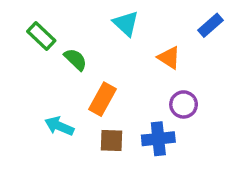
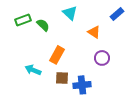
green rectangle: (41, 36) -> (23, 20), turned -63
green semicircle: (75, 59) -> (43, 25), moved
blue cross: (158, 139) -> (82, 85), moved

